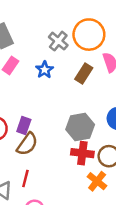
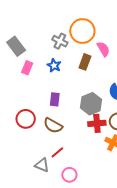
purple rectangle: (24, 125) -> (55, 99), moved
brown semicircle: (27, 144) -> (53, 126), turned 96
red line: (25, 178) -> (57, 152), turned 48

